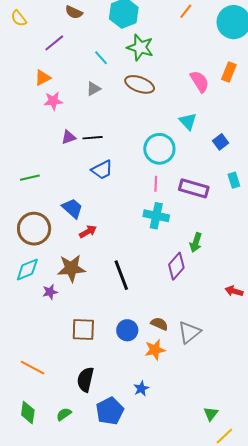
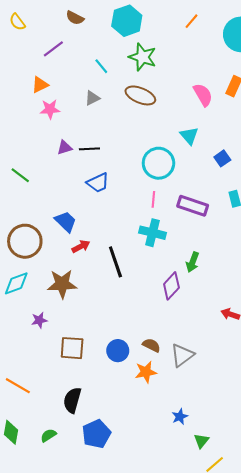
green line: (30, 178) -> (20, 175), moved, turned 48
black line: (121, 275) -> (115, 262), moved
purple star: (50, 292) -> (39, 320), moved
blue star: (141, 389) -> (180, 417), moved

